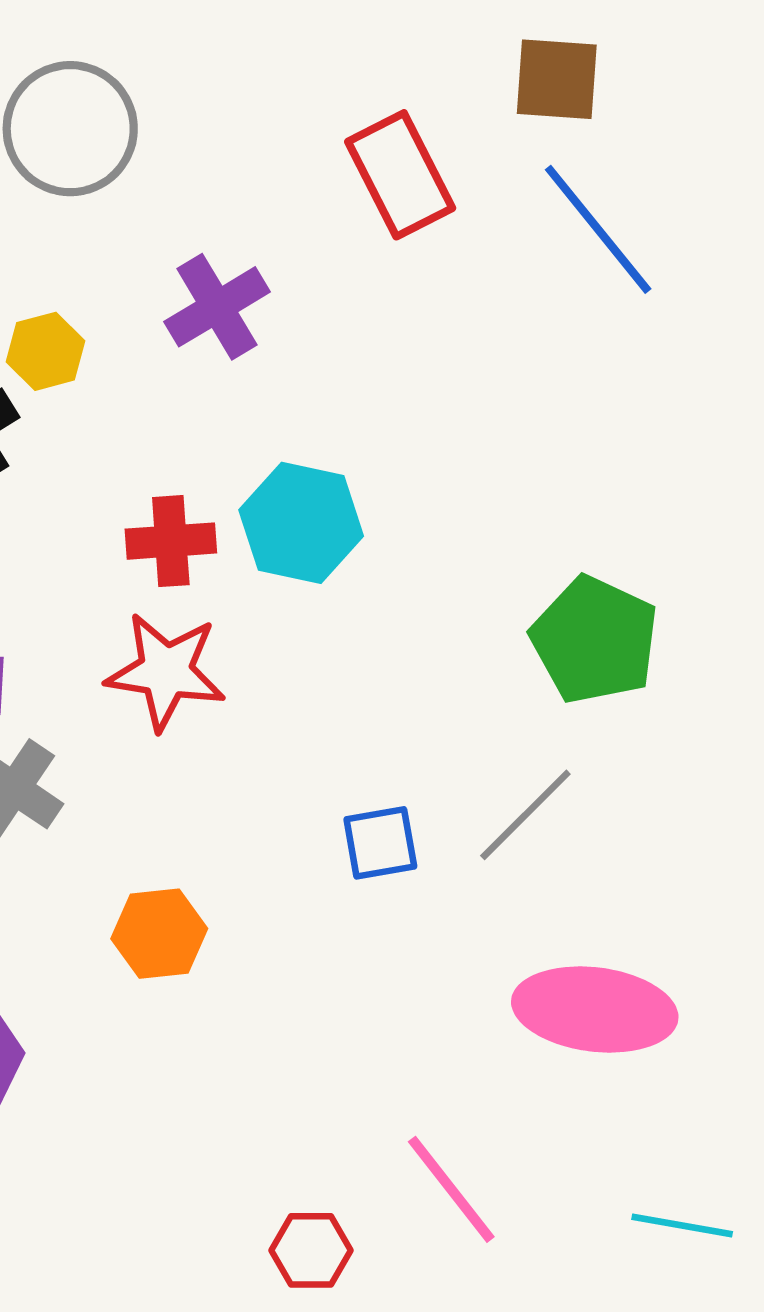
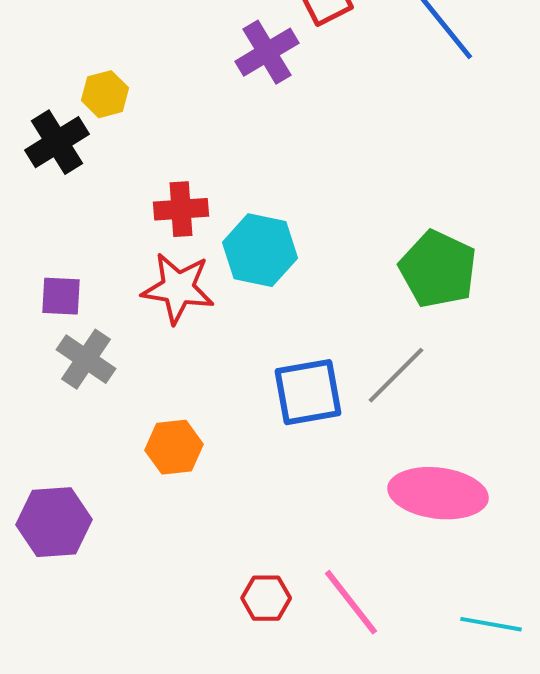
purple cross: (217, 307) -> (267, 52), moved
cyan hexagon: (301, 523) -> (260, 250), moved
blue square: (380, 843) -> (308, 392), size x1.5
red hexagon: (311, 1250) -> (266, 598), moved

